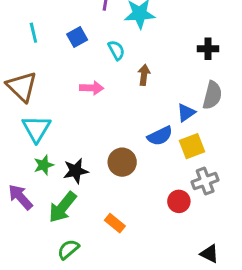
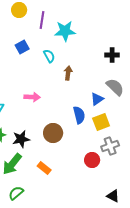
pink arrow: (92, 88) -> (32, 97), moved
gray semicircle: (212, 95) -> (115, 87), turned -60
blue semicircle: (160, 136) -> (79, 115), turned -78
orange rectangle: (115, 223) -> (44, 168), moved

